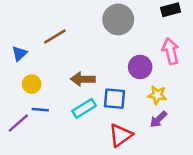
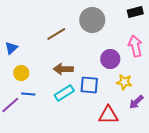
brown line: (55, 36) -> (56, 34), moved
purple arrow: (158, 119) -> (136, 102), moved
red triangle: (121, 135) -> (108, 115), moved, turned 35

